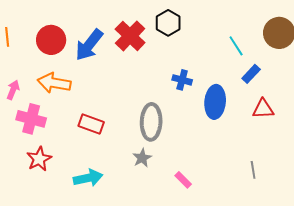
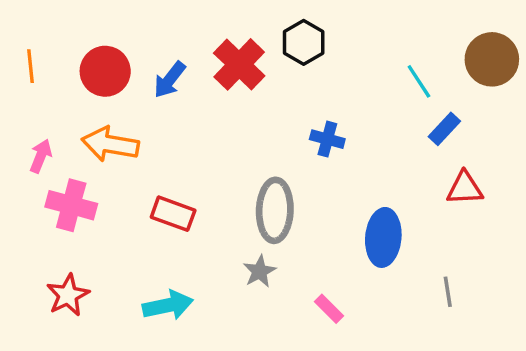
blue arrow: (89, 45) -> (170, 80), size x0.7
blue ellipse: (215, 102) -> (383, 237), moved
red star: (39, 159) -> (68, 295), moved

